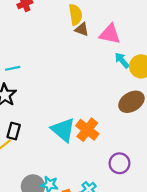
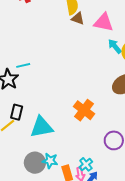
cyan line: (13, 68) -> (23, 65), moved
cyan triangle: (63, 130) -> (42, 127), moved, turned -50

